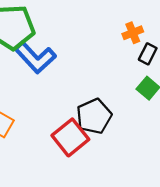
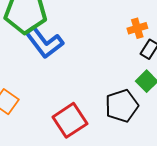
black pentagon: (94, 116) -> (122, 106), moved

